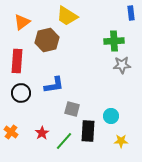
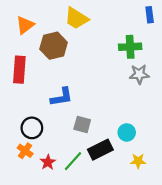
black circle: (21, 93) -> (32, 128), moved
black rectangle: (88, 131) -> (100, 150), turned 60
orange cross: (11, 132) -> (25, 151), moved
red star: (42, 133) -> (48, 162), moved

